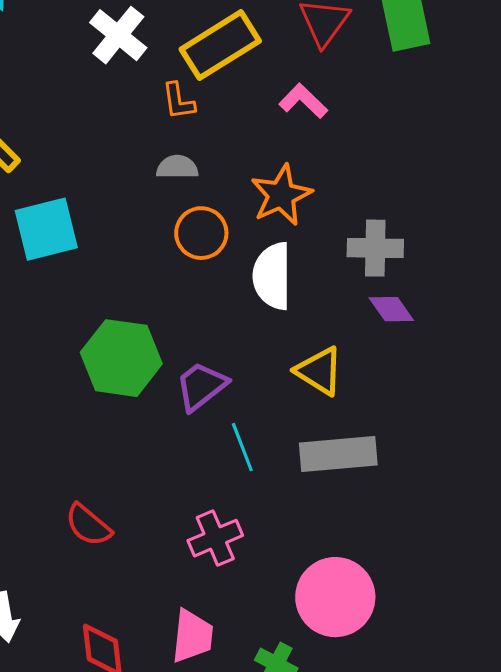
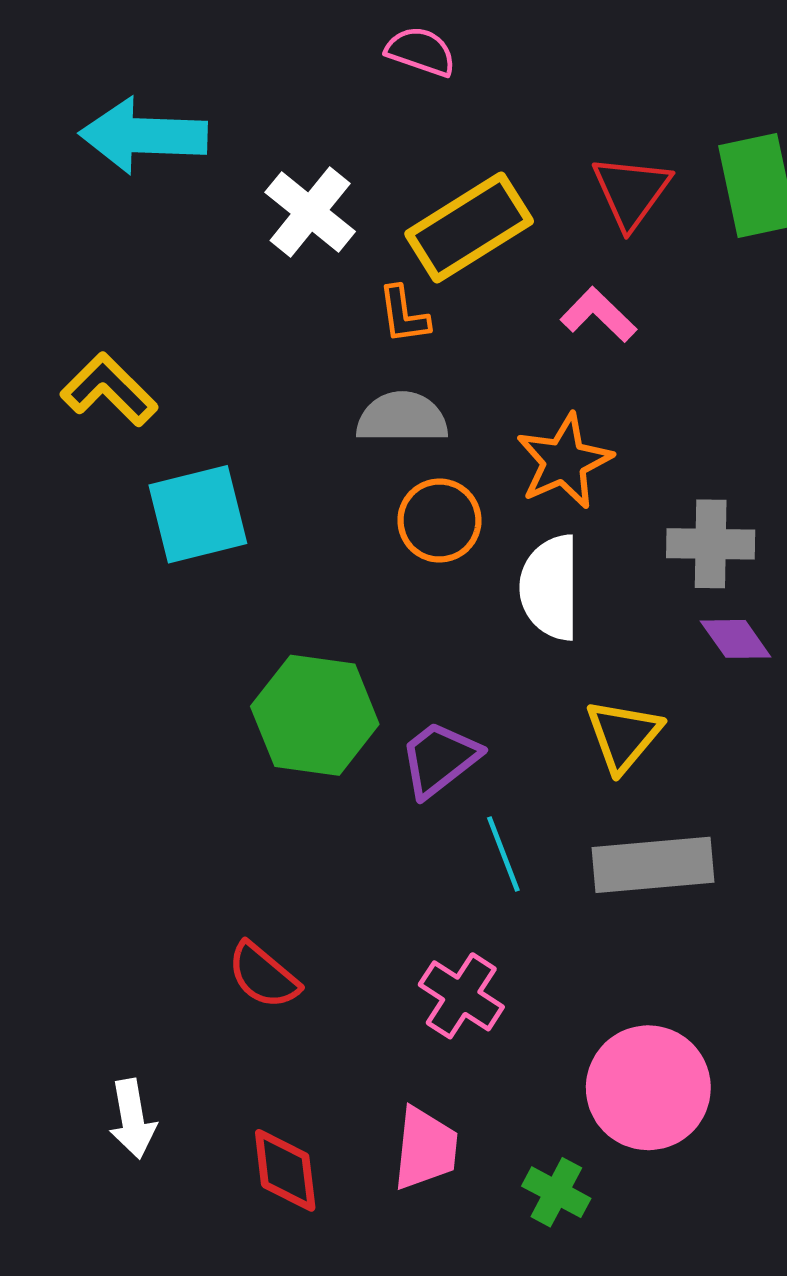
gray semicircle: (177, 167) -> (402, 418), size x1.4
yellow triangle: (319, 371) -> (623, 736), turned 38
pink cross: (215, 538) -> (461, 996), turned -34

